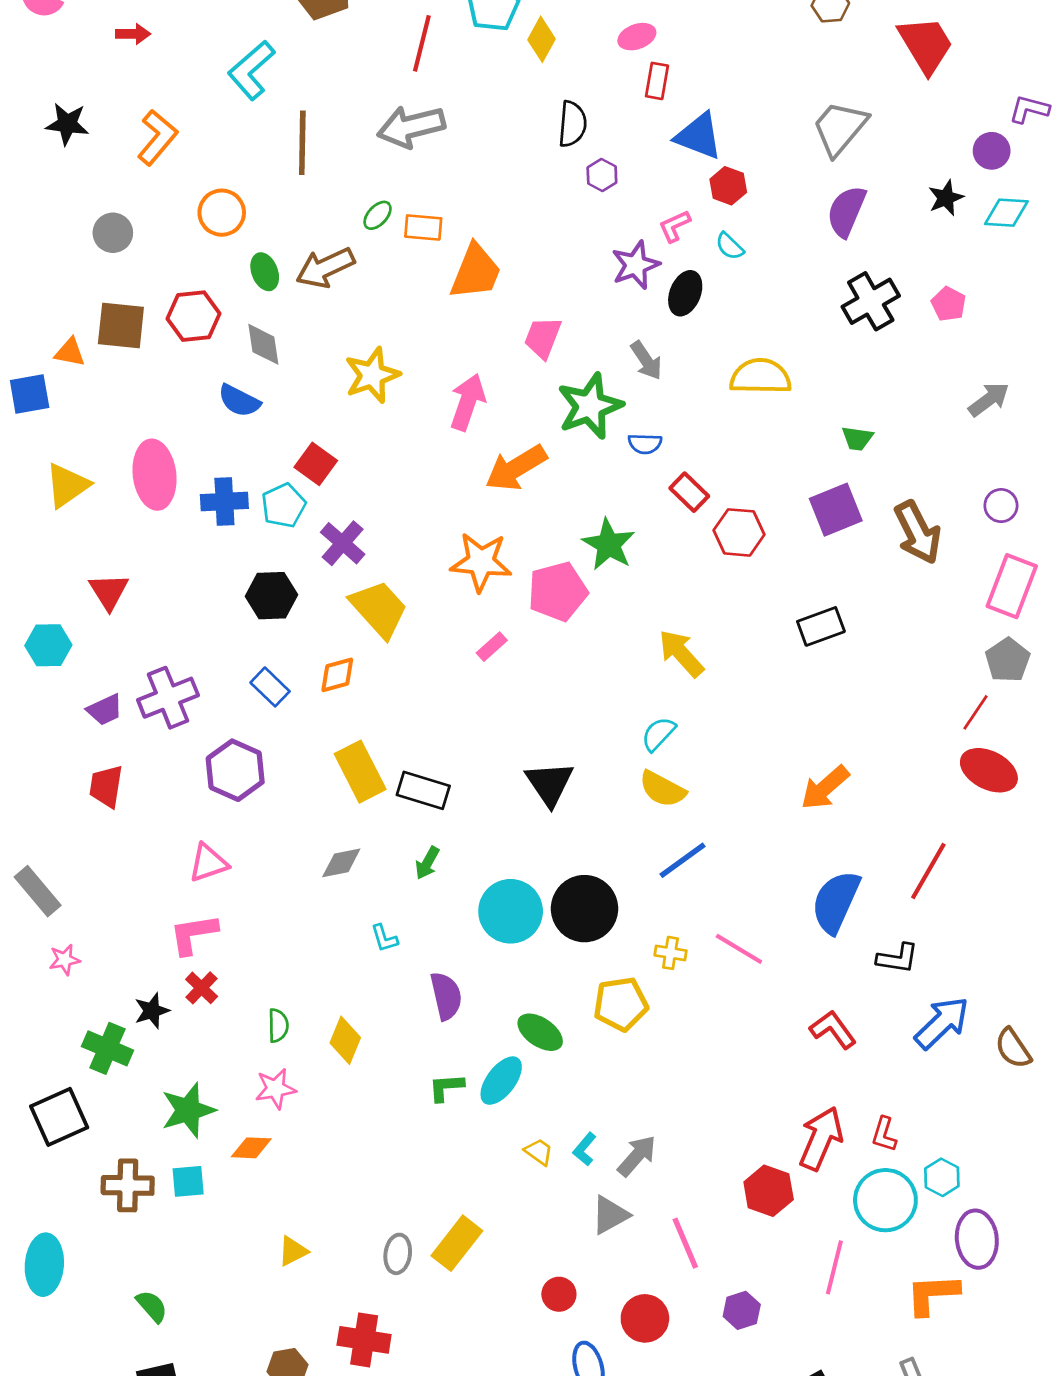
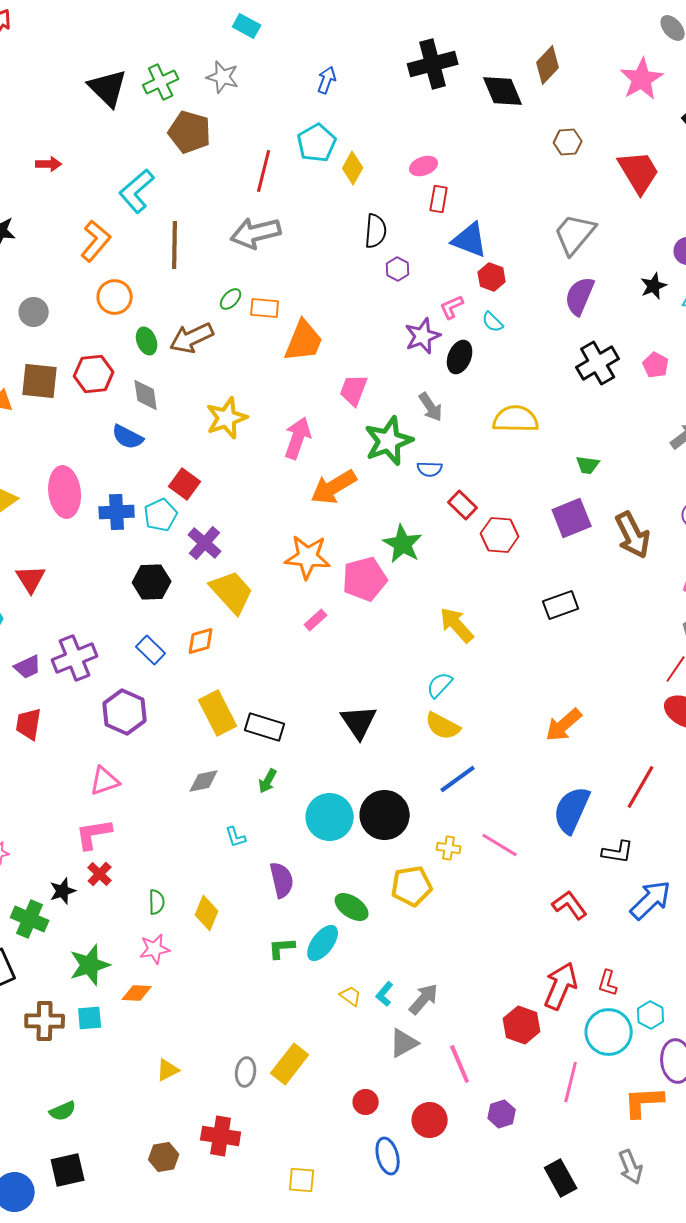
orange L-shape: (157, 137) -> (96, 241), moved
green semicircle: (152, 1306) -> (63, 1111), turned 108

